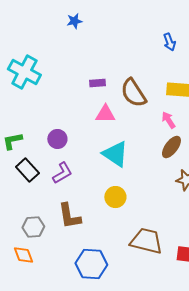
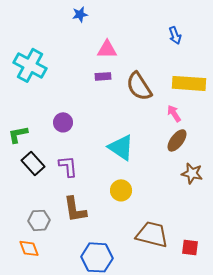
pink triangle: (105, 114) -> (107, 49), moved
purple circle: (57, 139) -> (63, 122), moved
purple L-shape: (62, 173) -> (68, 166), turned -65

